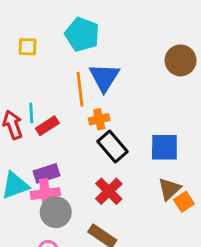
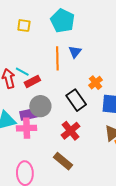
blue triangle: (104, 77) -> (75, 52), size x0.6
cyan line: (31, 113) -> (22, 72), turned -64
orange cross: (99, 119) -> (96, 83), moved, turned -32
gray circle: (56, 212) -> (40, 106), moved

